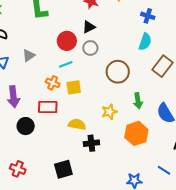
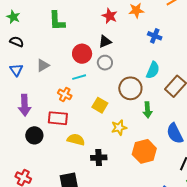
blue cross: (148, 16) -> (155, 36), moved
cyan semicircle: (145, 42) -> (153, 70), moved
yellow square: (74, 87) -> (100, 105), moved, turned 35
green arrow: (138, 101) -> (148, 110), moved
yellow semicircle: (77, 124) -> (76, 140), moved

